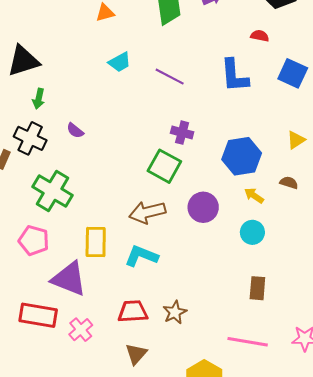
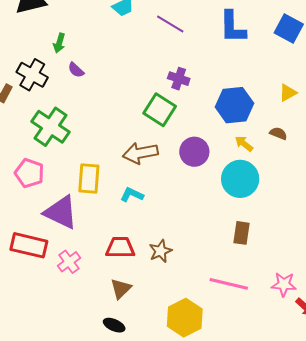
green arrow: (39, 99) -> (59, 43), moved
cyan circle: (252, 232) -> (240, 179), size x1.6
cyan L-shape: (141, 256) -> (132, 195), size x0.7

